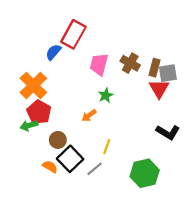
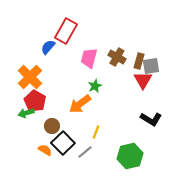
orange arrow: (89, 115) -> (80, 104), size x1.6

